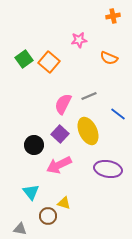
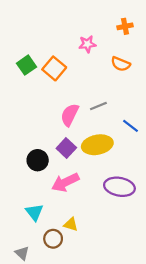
orange cross: (113, 16) -> (125, 26), moved
yellow ellipse: (88, 131) -> (97, 145), turned -76
gray triangle: (20, 229) -> (22, 253), turned 32

